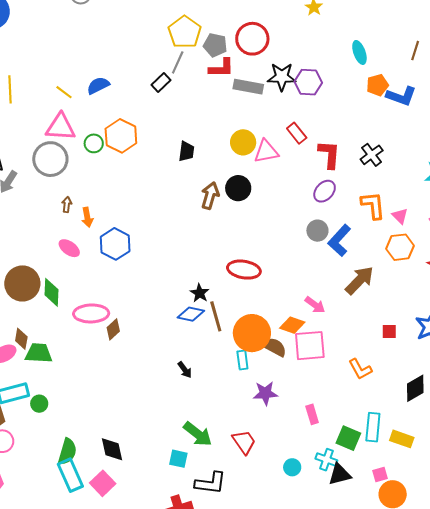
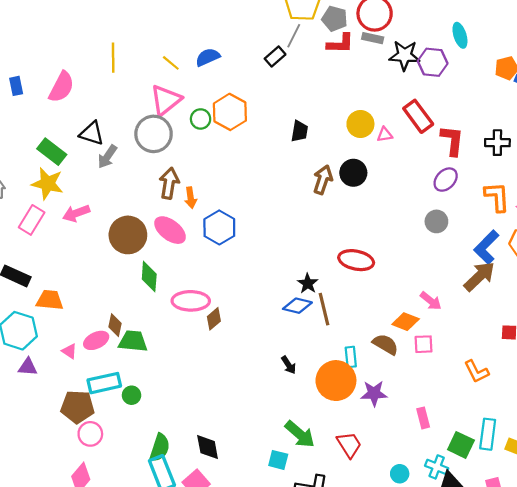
cyan ellipse: (359, 52) -> (460, 35), moved
gray rectangle: (248, 87) -> (373, 38), moved, size x0.7
pink triangle: (61, 127) -> (166, 100), turned -44
red rectangle: (297, 133) -> (418, 116), size x1.4
pink triangle: (266, 151) -> (385, 135), size x0.6
black cross: (372, 155) -> (497, 143), turned 35
brown arrow: (67, 204) -> (169, 183), size x1.8
blue L-shape: (339, 240) -> (486, 247), moved
pink ellipse: (69, 248) -> (170, 230), size x1.4
brown circle: (22, 283) -> (128, 235), moved
orange circle: (252, 333) -> (336, 381), moved
pink square: (310, 346) -> (424, 344), size x0.6

